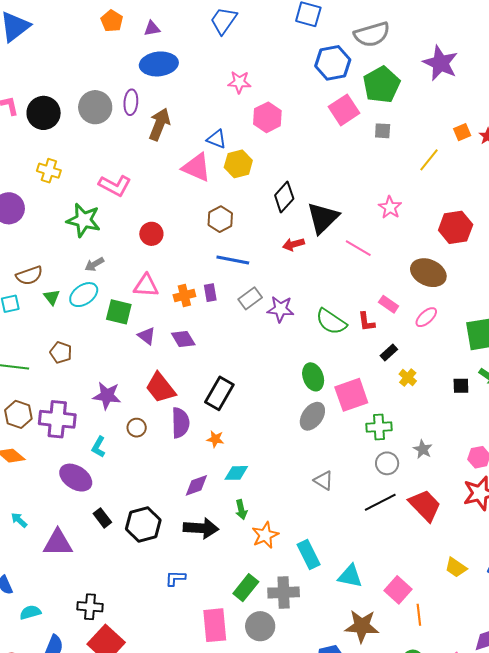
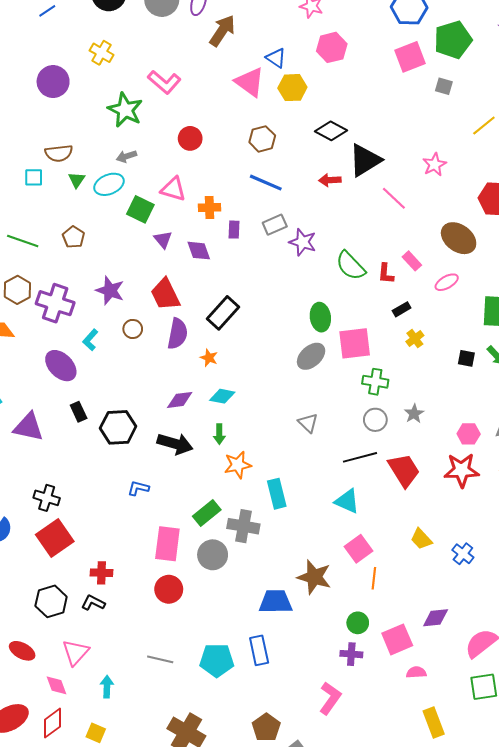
black diamond: (284, 197) -> (331, 131), turned 64
purple rectangle: (210, 293) -> (234, 230), moved
cyan triangle: (350, 576) -> (347, 501), moved

